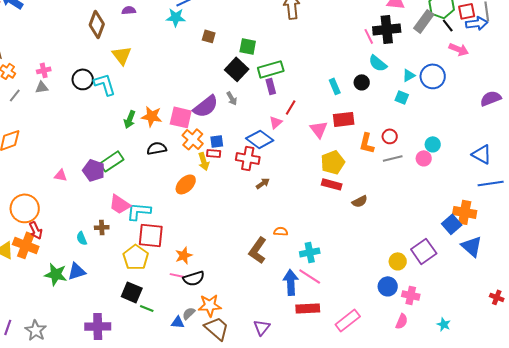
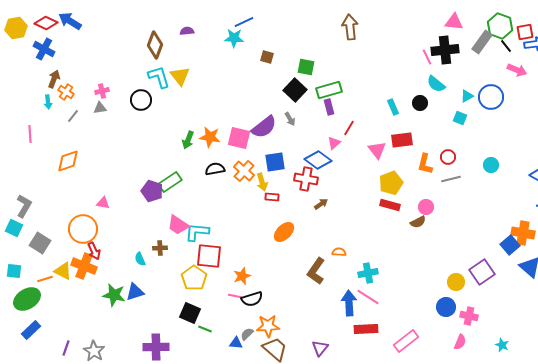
cyan L-shape: (105, 84) -> (159, 77), moved
orange cross: (193, 139) -> (244, 171), moved
blue square: (217, 141) -> (275, 162), size x1.5
red rectangle: (214, 153) -> (272, 197), moved
pink circle: (424, 158) -> (426, 207), moved
pink triangle: (61, 175) -> (103, 203), moved
orange ellipse: (186, 184) -> (284, 232), moved

